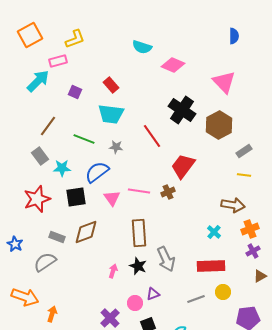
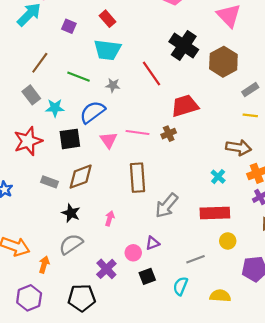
red trapezoid: (183, 166) -> (185, 106), turned 36
gray arrow: (166, 259) -> (167, 206), turned 65
gray semicircle: (45, 262) -> (71, 244), moved
black star: (138, 266) -> (71, 213), moved
gray line: (196, 299) -> (196, 259), moved

